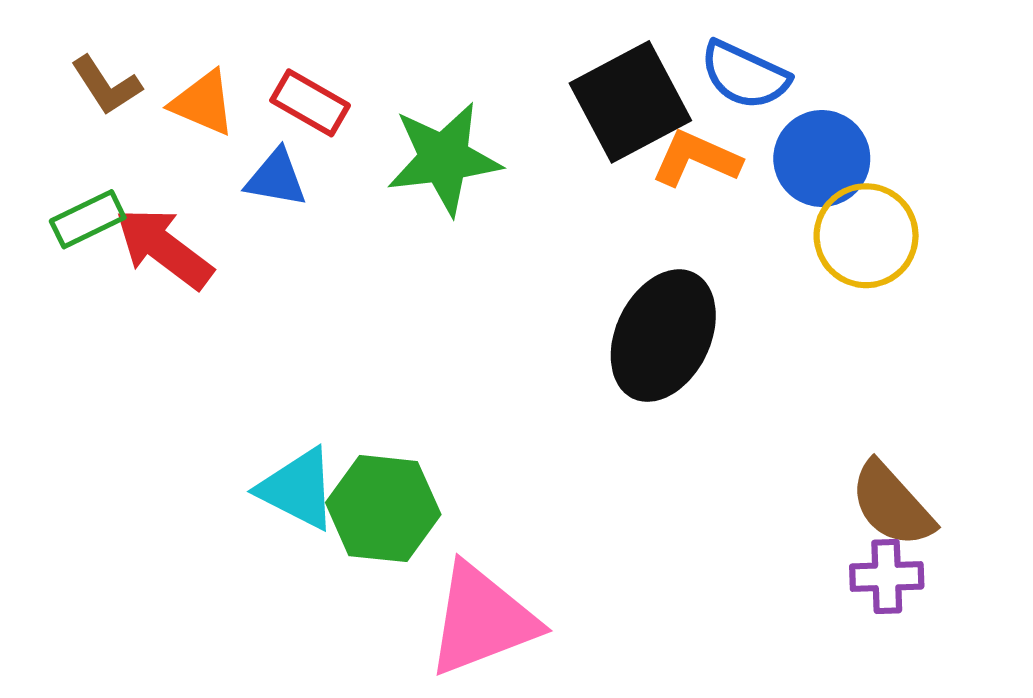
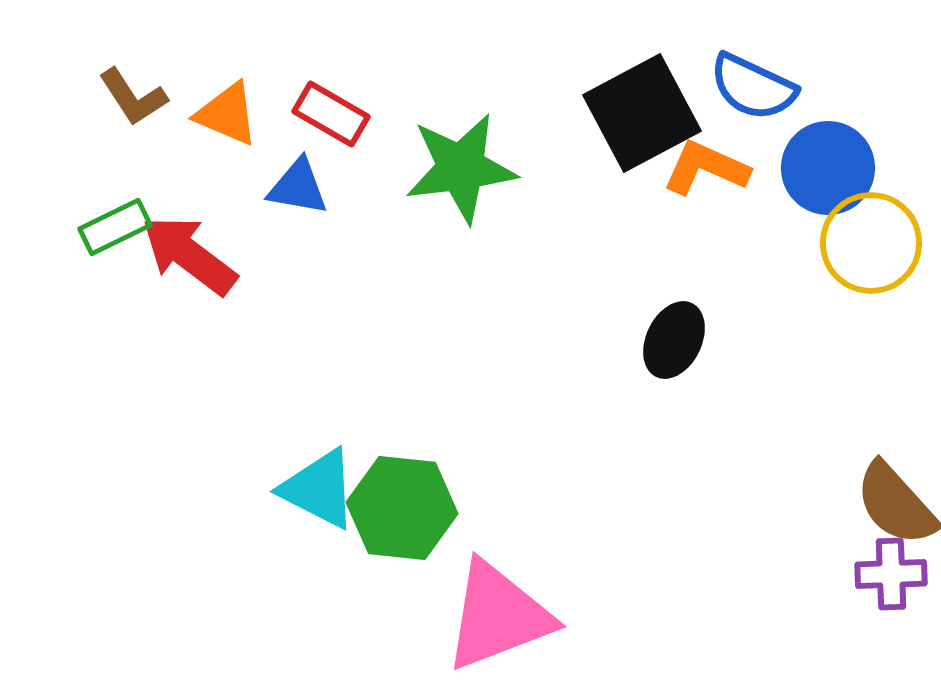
black ellipse: (663, 336) -> (674, 340), size x0.6

